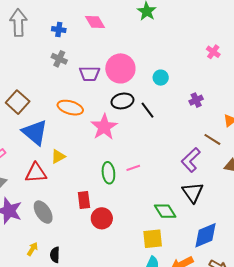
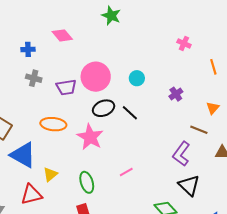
green ellipse: (108, 173) -> (87, 182), moved

